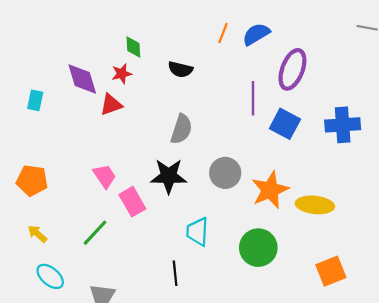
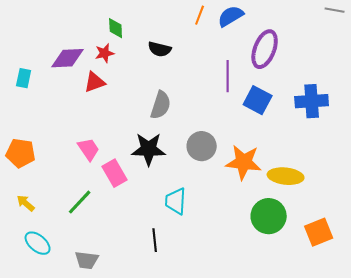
purple diamond: (82, 79) -> (68, 58), turned -76
orange star: (270, 190) -> (244, 162), turned 30
green circle: (258, 248) -> (269, 216), moved
orange square: (331, 271) -> (319, 232), moved

